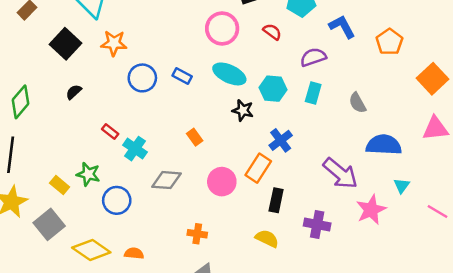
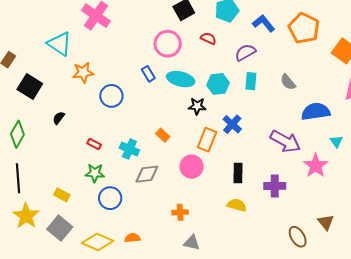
orange pentagon: (389, 42) -> (304, 28), size x1.4
black square: (66, 44) -> (30, 86), moved
blue rectangle: (182, 76) -> (148, 74), moved, turned 42
cyan cross: (135, 149) -> (129, 149), moved
orange rectangle: (258, 168) -> (207, 140), moved
green star: (88, 174) -> (95, 173), moved

